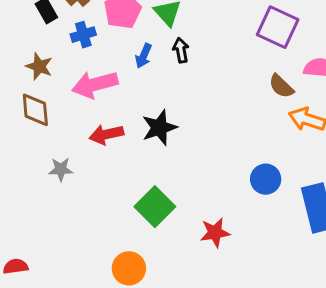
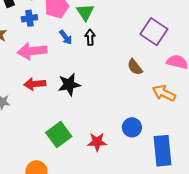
blue arrow: (143, 56) -> (66, 37), turned -70
brown semicircle: (281, 86) -> (135, 67), moved
red star: (215, 233) -> (97, 142), moved

